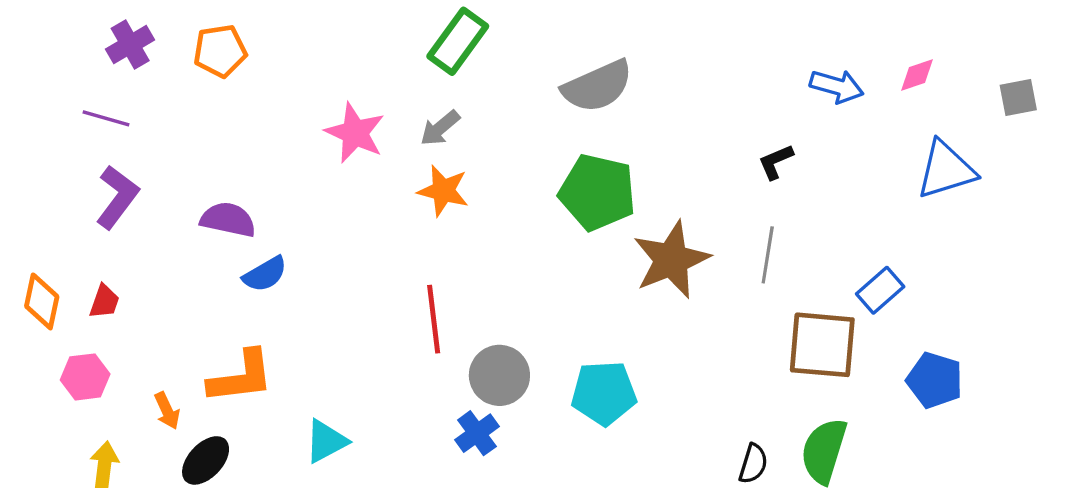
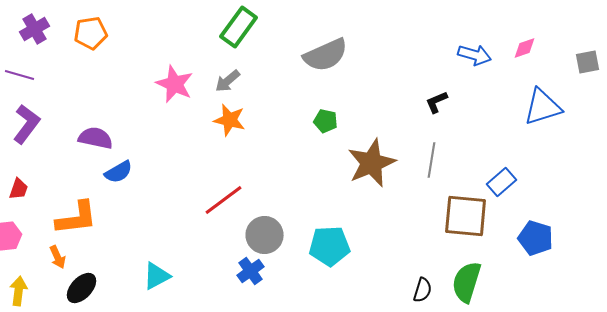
green pentagon: (597, 192) -> (326, 121), size x0.5
red line: (434, 319) -> (224, 200), turned 60
orange L-shape: (241, 377) -> (77, 218), moved

